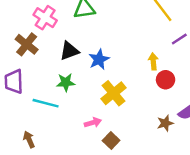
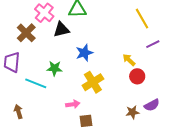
black triangle: (69, 51) -> (61, 30), moved
yellow arrow: (153, 61) -> (129, 60), turned -48
brown square: (111, 140) -> (86, 121), turned 32

